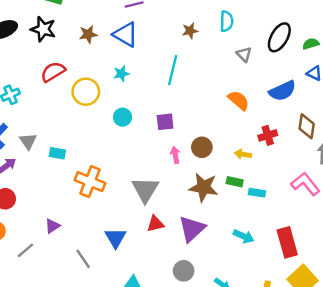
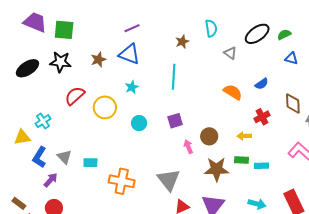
black ellipse: (279, 37) -> (257, 34), turned 35
blue semicircle: (282, 91) -> (262, 84), moved, size x0.6

